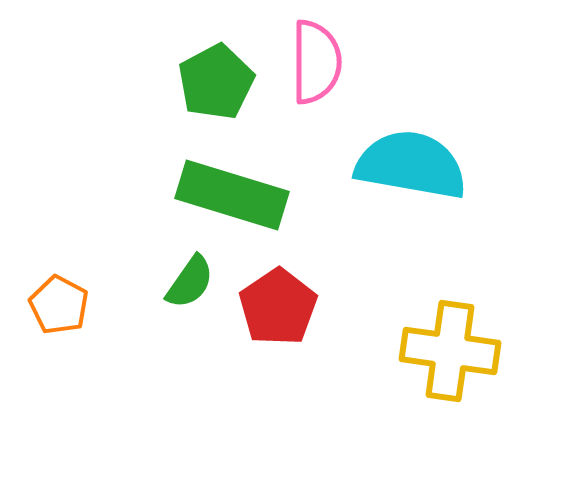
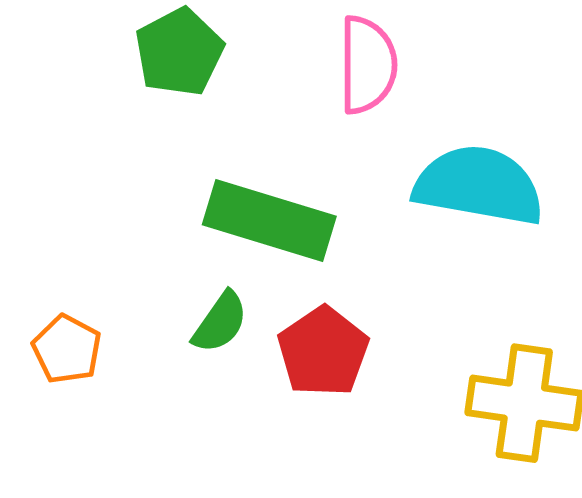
green pentagon: (216, 82) -> (179, 52), moved

